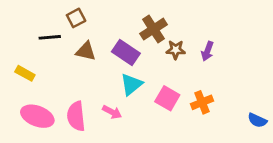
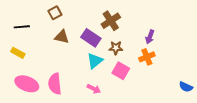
black line: (50, 37) -> (22, 27), moved
brown star: (176, 50) -> (116, 48), moved
orange cross: (202, 102) -> (147, 57), moved
pink arrow: (112, 112) -> (94, 89), moved

